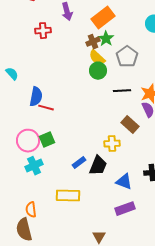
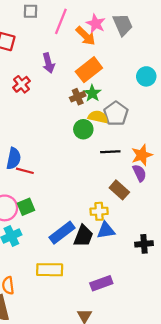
red cross: (43, 31) -> (22, 84), turned -35
yellow semicircle: (97, 58) -> (98, 117), moved, turned 150
blue rectangle: (79, 163) -> (62, 233), size x1.6
blue triangle: (124, 182) -> (106, 230), moved, turned -30
purple rectangle: (125, 209) -> (101, 283), moved

